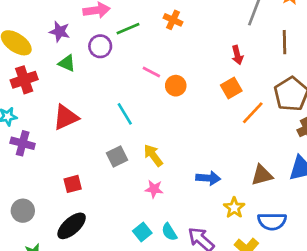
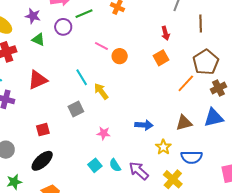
orange line: (253, 113) -> (186, 83), moved
yellow arrow: (153, 155) -> (101, 91), moved

